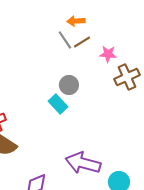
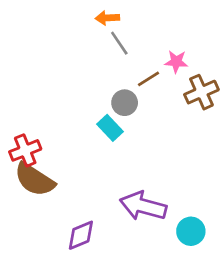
orange arrow: (76, 21) -> (107, 18), moved
brown line: (82, 42) -> (148, 79), moved

